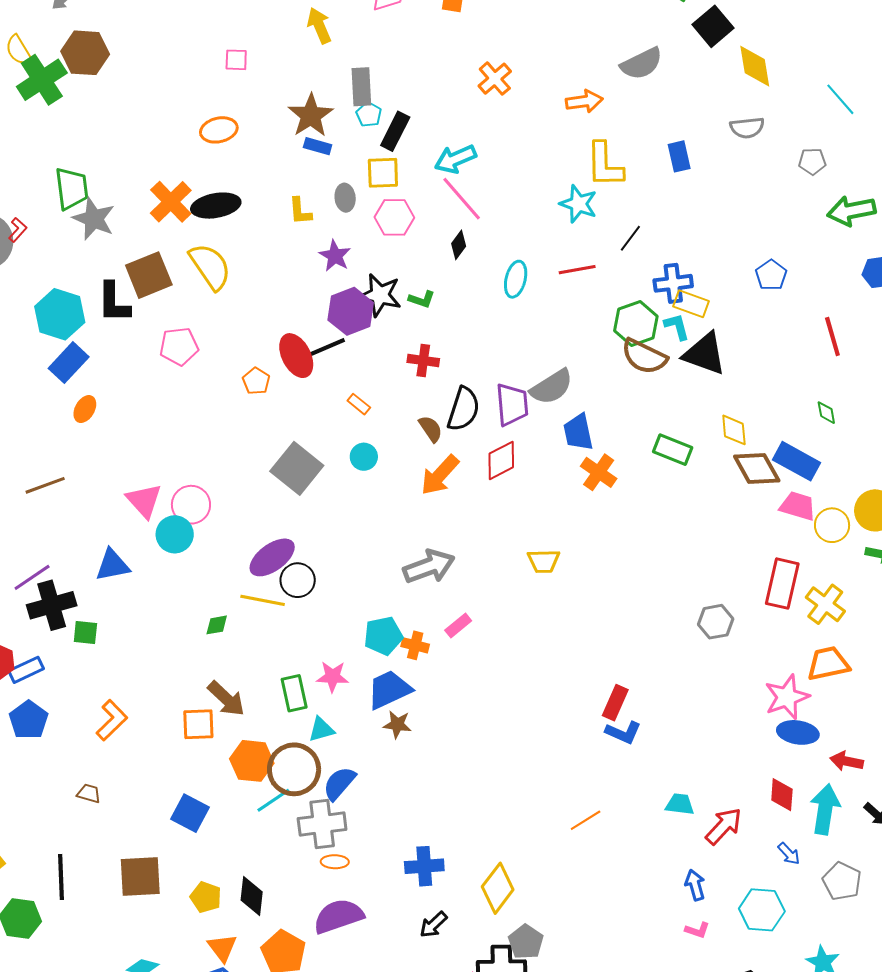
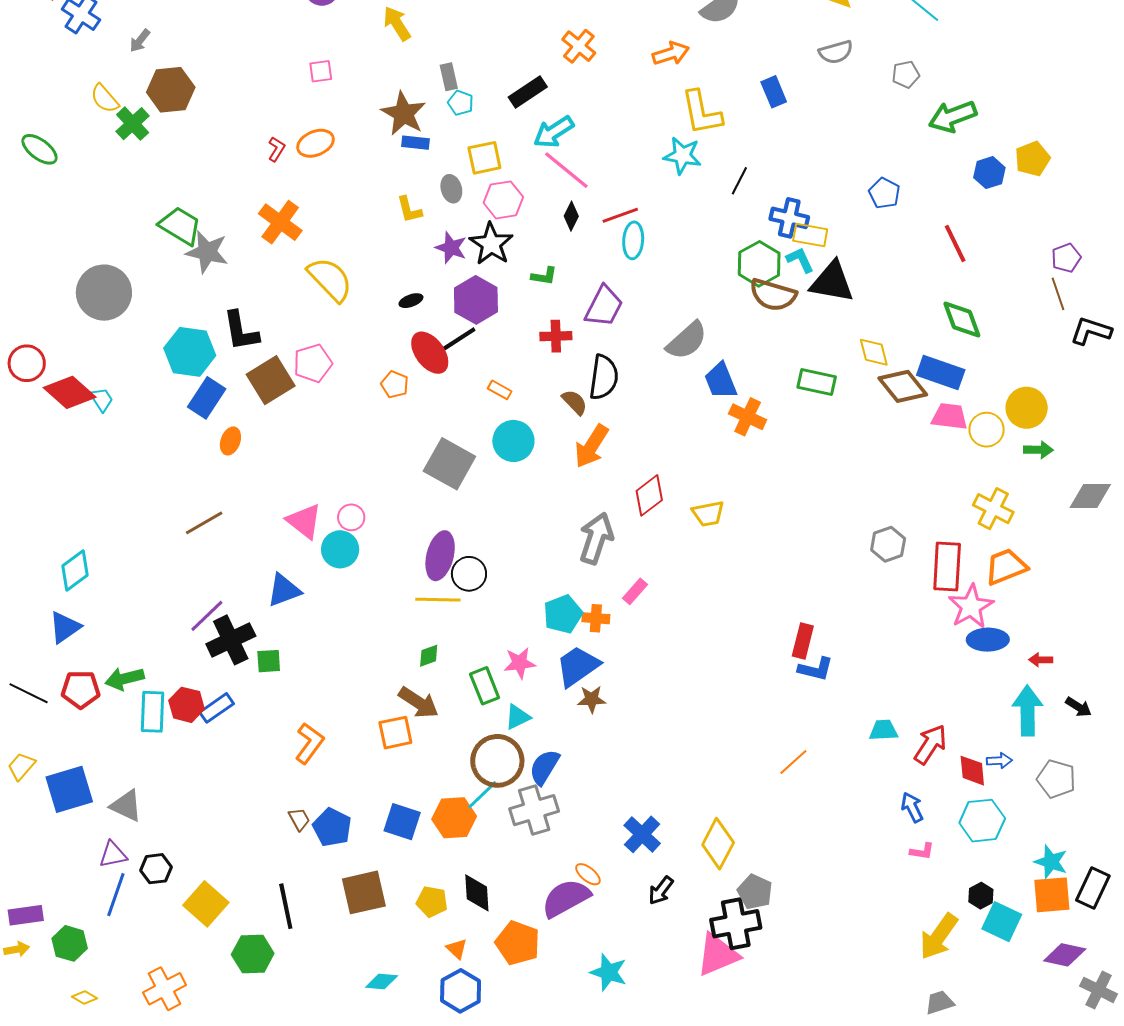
green cross: (42, 80) -> (133, 124), size x0.7
gray rectangle: (361, 87) -> (449, 77), size x0.7
black rectangle: (395, 131) -> (528, 92), moved, turned 39
green trapezoid: (72, 188) -> (180, 226), turned -42
black ellipse: (216, 206) -> (411, 301), moved, size x0.5
red L-shape: (18, 230) -> (276, 149), moved
red line: (577, 270) -> (620, 215), moved
brown square: (149, 275) -> (271, 380), moved
blue cross: (673, 283) -> (789, 218), turned 30
black star: (380, 295) -> (491, 244), moved, turned 30
purple trapezoid: (512, 404) -> (604, 306), moved, turned 42
green diamond: (826, 413) -> (962, 320), size x1.8
cyan circle: (364, 457) -> (513, 441), size x1.5
red diamond: (501, 460) -> (649, 495), moved
pink circle: (191, 505) -> (351, 517), size x0.7
purple ellipse: (272, 557) -> (440, 556), turned -30
gray arrow: (429, 567) -> (596, 538), turned -42
red rectangle: (782, 584) -> (947, 566), moved
green diamond: (217, 625) -> (429, 656), moved
blue pentagon: (29, 720) -> (332, 827), moved
orange hexagon: (252, 761) -> (454, 818), moved
red arrow: (847, 761) -> (1041, 660), size x0.7
brown trapezoid: (89, 793) -> (299, 819), turned 55
red diamond: (782, 795) -> (972, 771), moved
blue arrow: (789, 854) -> (999, 761), turned -40
orange ellipse: (335, 862) -> (588, 874), moved, turned 48
blue cross: (424, 866) -> (642, 834), turned -33
orange triangle: (222, 948) -> (457, 949), size x0.7

